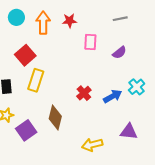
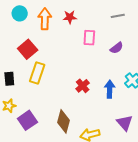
blue arrow: (113, 96) -> (110, 89), turned -60
brown diamond: (55, 118) -> (63, 121), moved
purple triangle: (129, 132) -> (125, 123), turned 42

